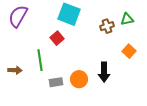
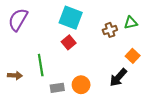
red square: (57, 38) -> (69, 42), moved
black arrow: (104, 72) -> (118, 77), moved, turned 42

